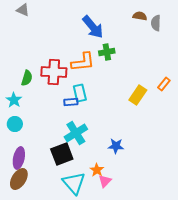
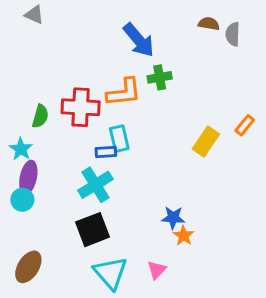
cyan circle: (15, 124) -> (22, 200), moved
cyan cross: (76, 133) -> (95, 185), moved
purple ellipse: (19, 158) -> (28, 177), moved
orange star: (97, 170) -> (184, 236), moved

